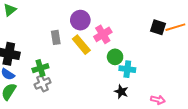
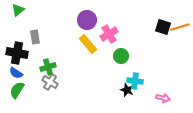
gray rectangle: (56, 37) -> (35, 37), moved
cyan cross: (127, 69) -> (135, 81), moved
gray cross: (42, 83) -> (50, 82), turned -35

